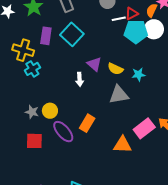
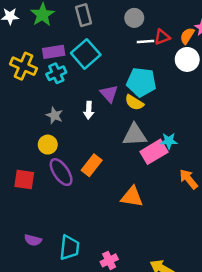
cyan pentagon: (136, 32) -> (141, 82), moved
purple rectangle: (46, 36) -> (54, 52), turned 66
cyan cross: (32, 69) -> (56, 73), moved
cyan star: (138, 74) -> (169, 141), moved
gray star: (32, 112) -> (54, 115), moved
pink rectangle: (144, 128) -> (154, 152), moved

